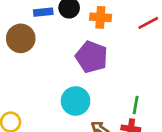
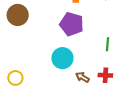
green line: (136, 105) -> (108, 44), moved

